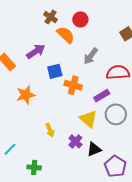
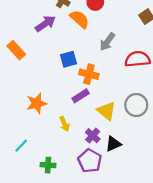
purple arrow: (36, 51) -> (45, 24), moved
orange star: (26, 95) -> (37, 103), moved
purple rectangle: (102, 96) -> (81, 96), moved
purple pentagon: (115, 166) -> (90, 161), moved

